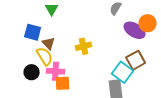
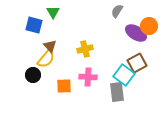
blue square: (33, 32) -> (34, 25), moved
yellow semicircle: (45, 56) -> (46, 59), turned 72
pink cross: (56, 71) -> (88, 77), moved

